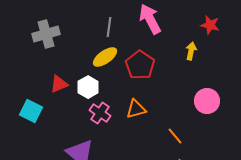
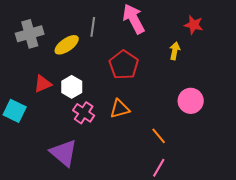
yellow ellipse: (105, 57) -> (67, 45), moved

